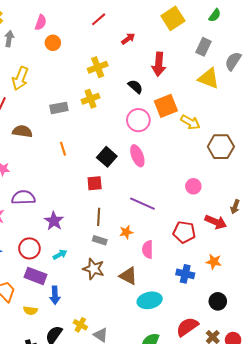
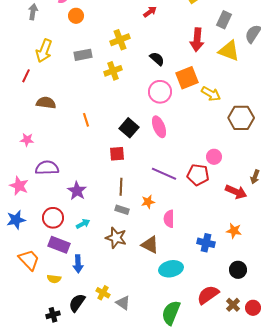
red arrow: (159, 64) -> (197, 40), moved
gray rectangle: (59, 108) -> (83, 55), moved
red pentagon: (184, 232) -> (198, 175), moved

